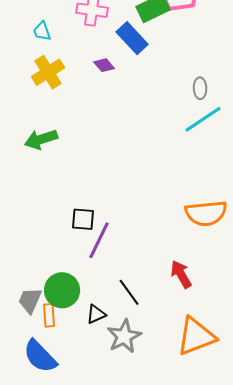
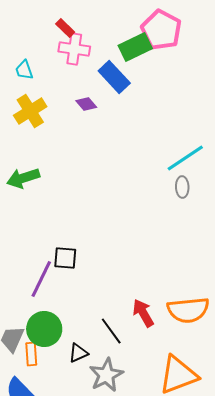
gray ellipse: (200, 88) -> (182, 187), moved
orange semicircle: (206, 213) -> (188, 310), moved
purple line: (99, 240) -> (41, 279), moved
red arrow: (181, 274) -> (143, 313), moved

